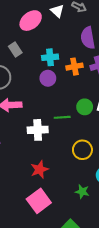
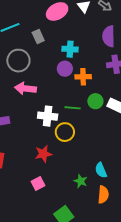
orange cross: (74, 67) -> (83, 77), moved
yellow circle: (82, 150) -> (65, 132), moved
pink square: (39, 201) -> (38, 183), size x0.6

